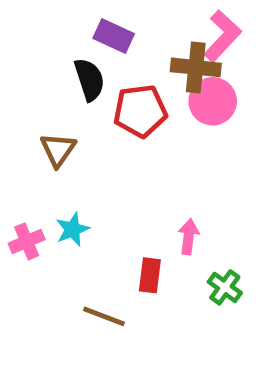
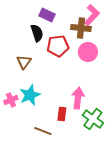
pink circle: (213, 101) -> (88, 52), moved
cyan star: (73, 229) -> (30, 95), size x1.5
pink arrow: (189, 237) -> (78, 98), size x1.5
green cross: (225, 287) -> (93, 119), size x1.5

